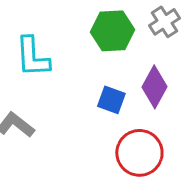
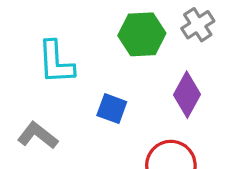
blue square: (111, 100) -> (112, 109), moved

